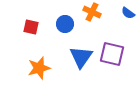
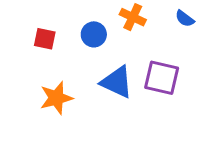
blue triangle: (81, 57) -> (117, 82), turned -40

